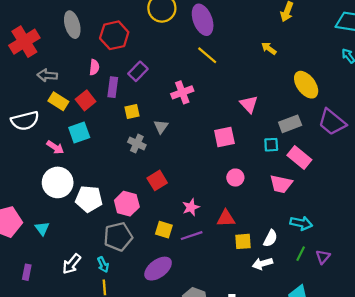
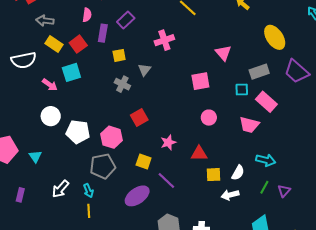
white circle: (58, 182) -> (51, 116), size x0.7
purple line: (192, 236) -> (166, 181), moved, turned 60

